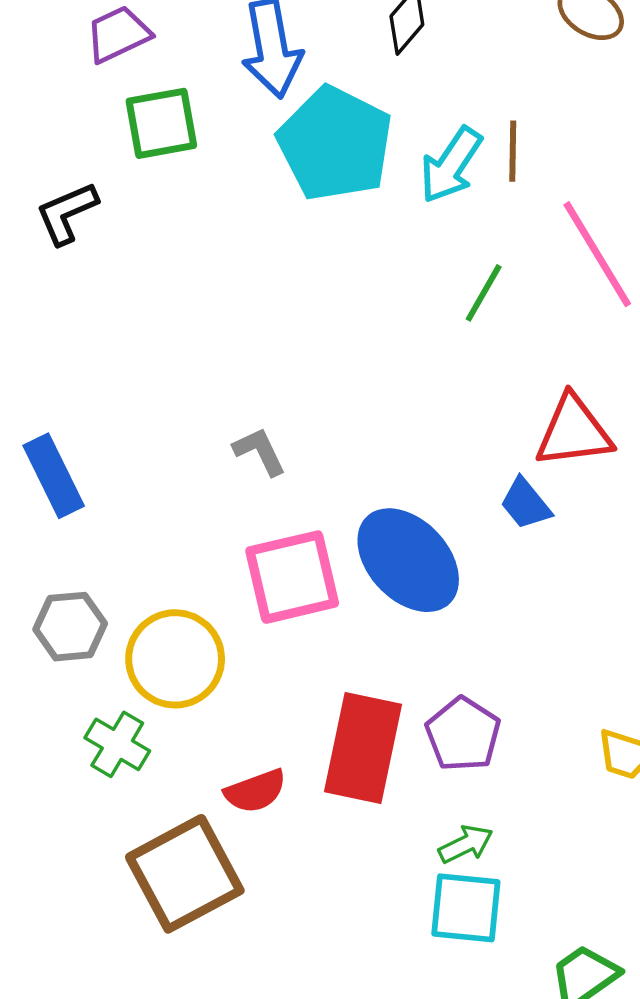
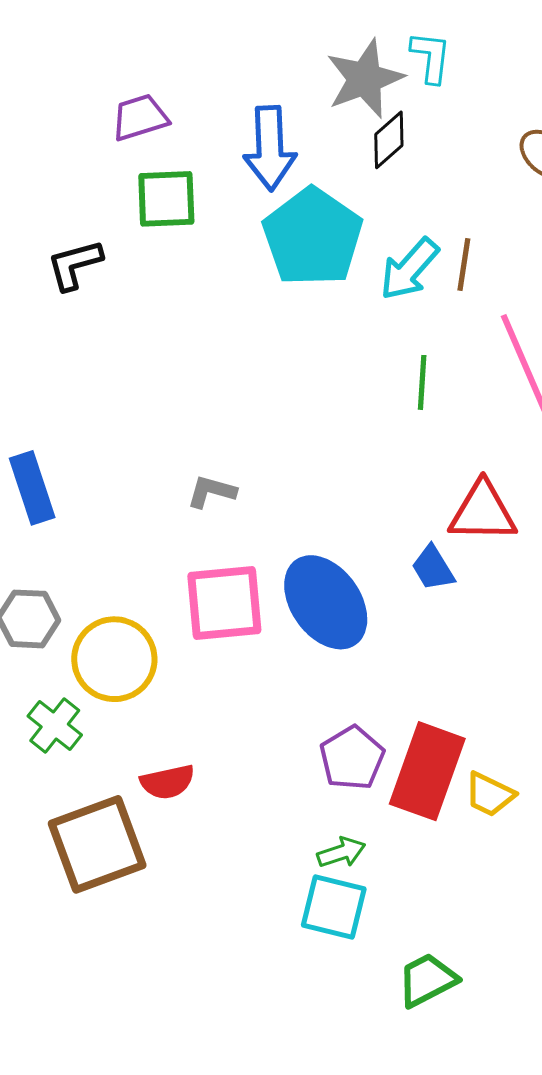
green line: (484, 293) -> (422, 382), turned -34
gray L-shape: (260, 451) -> (211, 492), turned -57
red rectangle: (363, 748) -> (427, 771), moved

